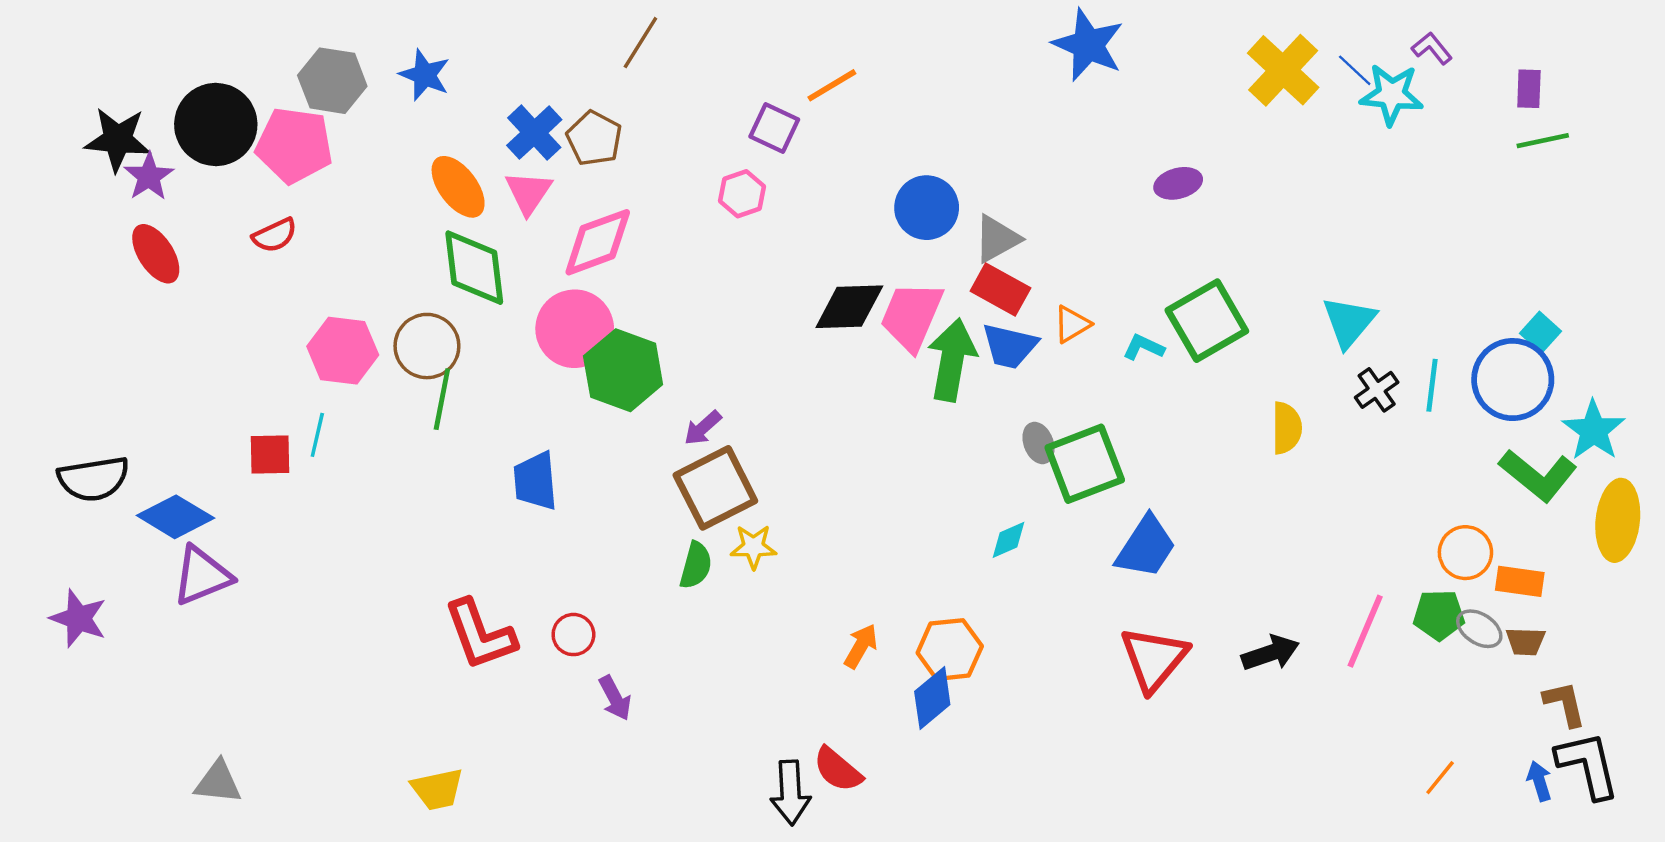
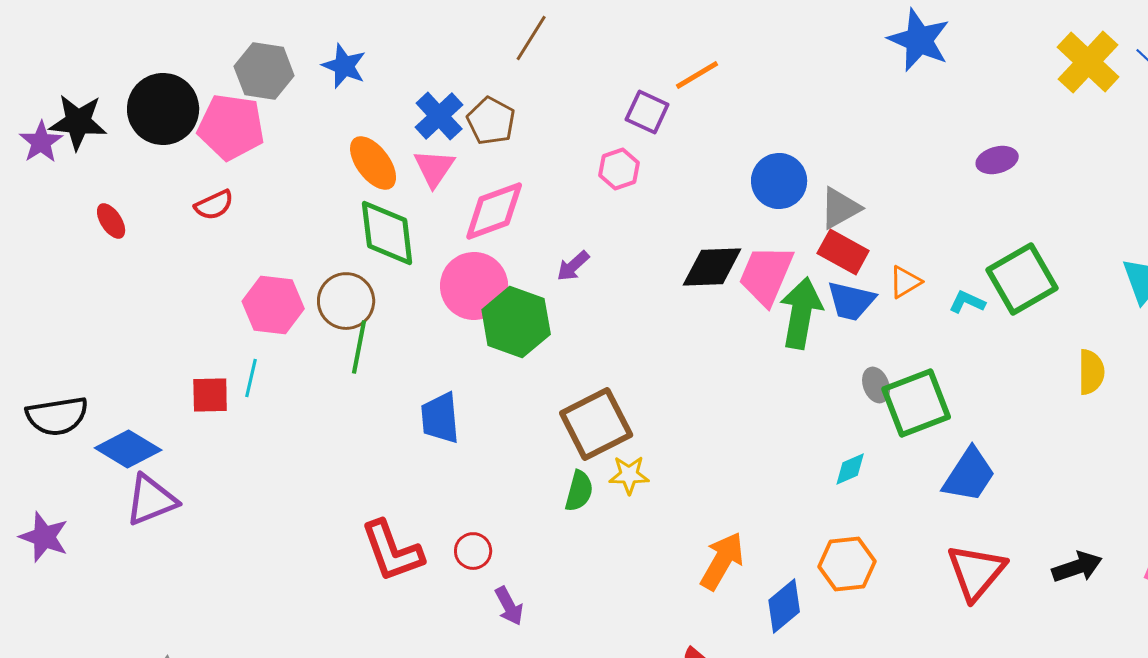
purple star: (149, 176) -> (41, 142), moved
red ellipse: (156, 254) -> (111, 221), size x0.7
purple arrow: (703, 428) -> (573, 266), moved
orange arrow: (861, 646) -> (722, 561), size x1.5
orange hexagon: (950, 650) -> (847, 564), moved

